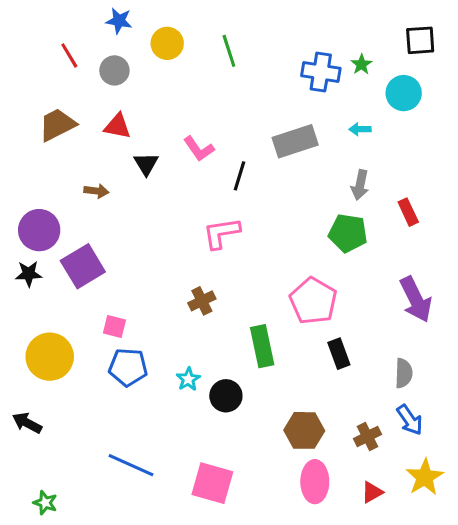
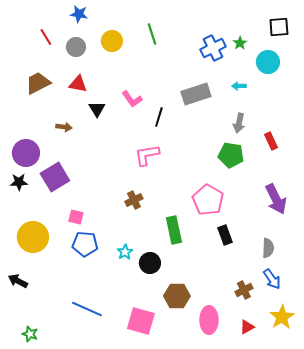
yellow circle: (167, 43) -> (112, 41), moved
blue cross: (321, 72) -> (213, 48), turned -35
brown hexagon: (304, 430) -> (177, 296), moved

